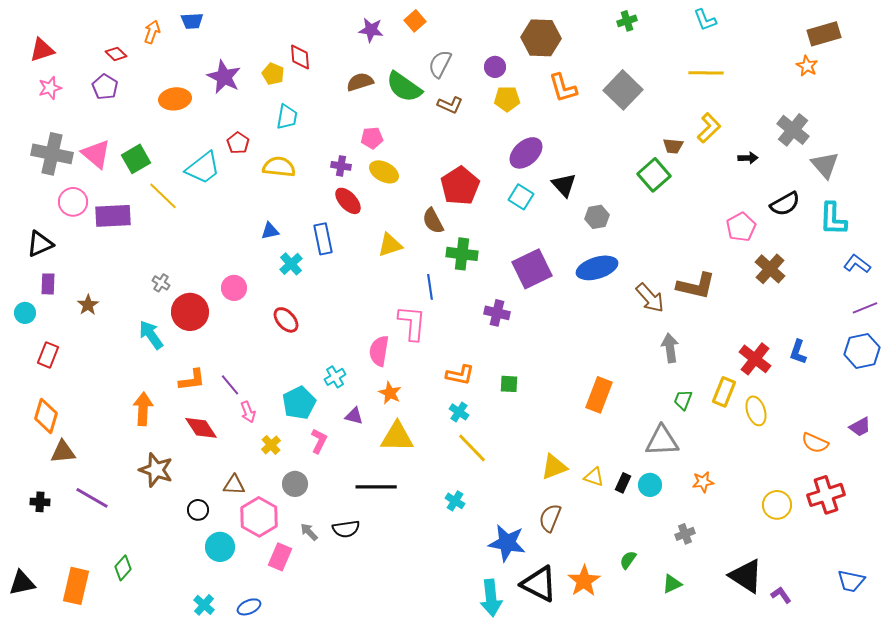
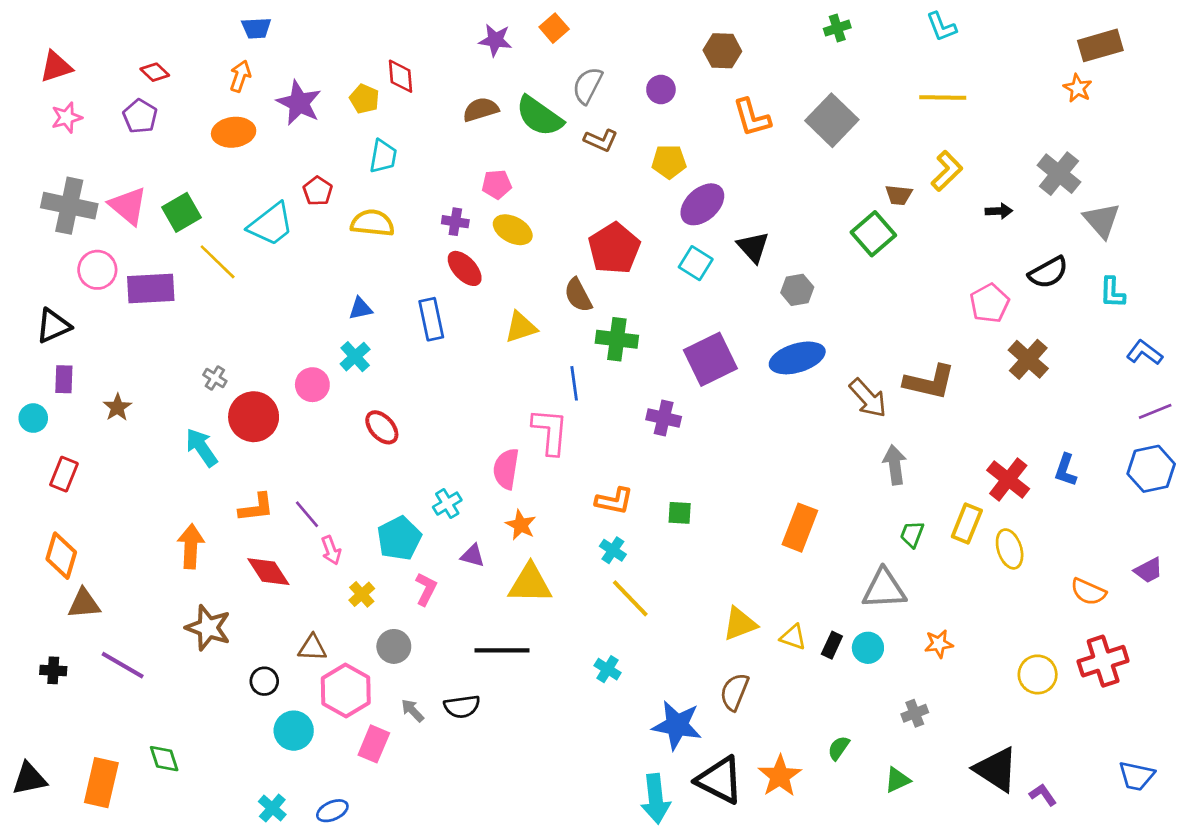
orange arrow: (152, 32) -> (240, 76), moved
brown hexagon: (541, 38) -> (722, 51), size x0.7
yellow pentagon: (507, 99) -> (669, 162), moved
cyan L-shape: (833, 219) -> (1112, 293), size x0.7
cyan cross: (291, 264) -> (355, 357), moved
green diamond: (123, 568) -> (164, 759), turned -60

